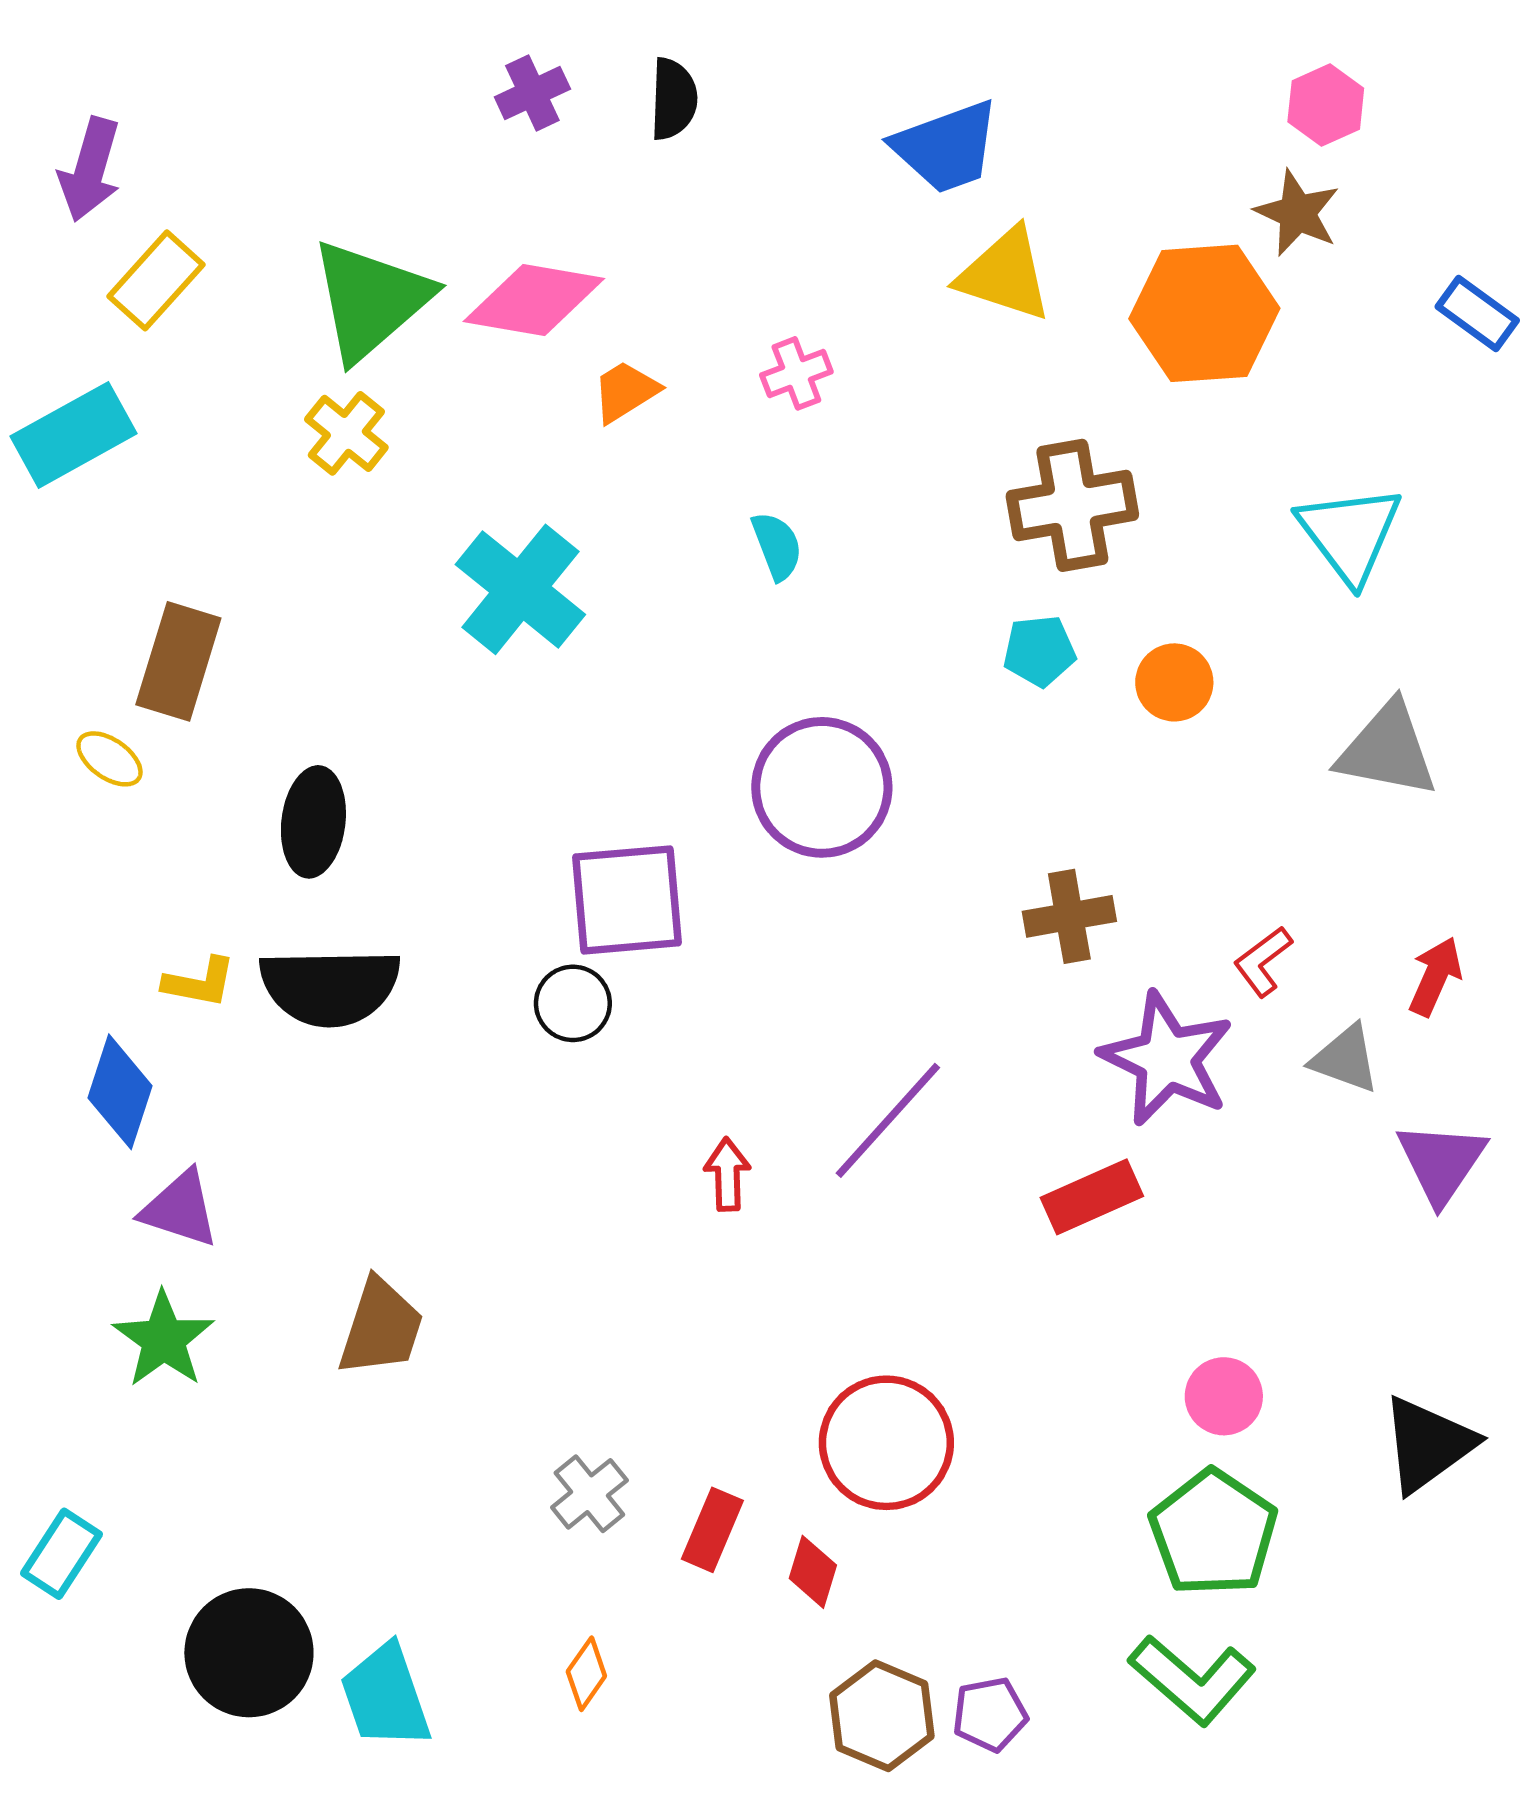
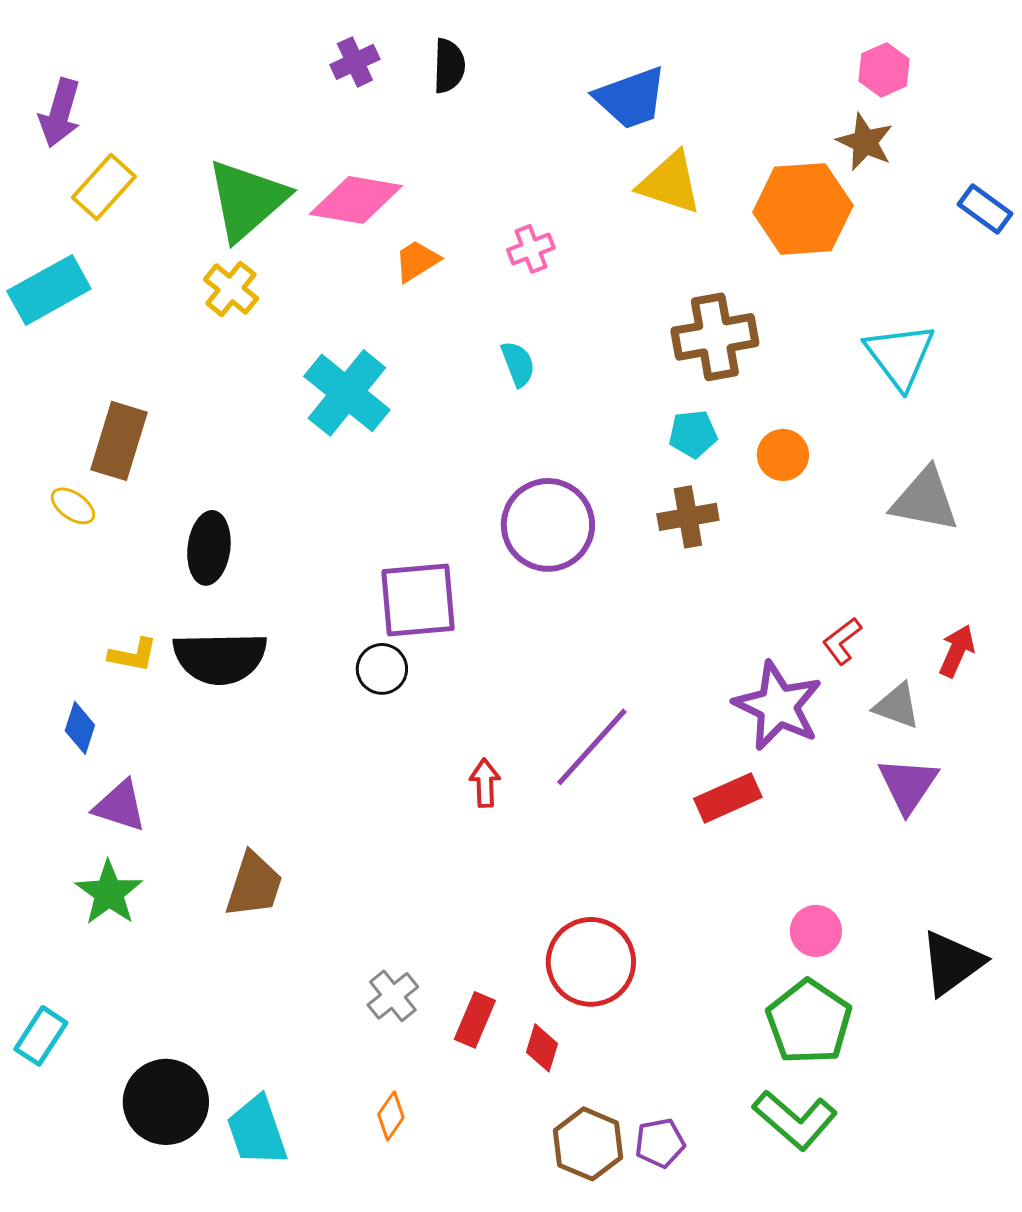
brown cross: (1069, 916) -> (688, 517), moved
blue diamond: (120, 1092) -> (80, 728), size x0.7
purple triangle: (1441, 1162) -> (908, 785), moved

